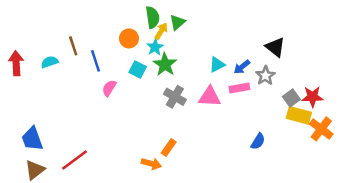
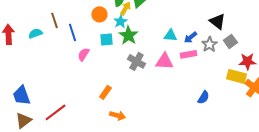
cyan triangle: (217, 64) -> (170, 35), turned 32
cyan square: (138, 69) -> (106, 39), turned -32
gray square: (291, 98) -> (230, 41), moved
orange rectangle: (169, 148) -> (105, 92), moved

